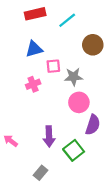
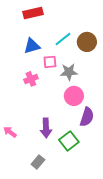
cyan line: (67, 20) -> (63, 39), moved

